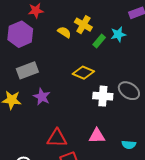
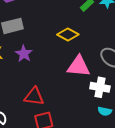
white cross: (103, 96) -> (100, 87), moved
pink triangle: (97, 136) -> (79, 66), moved, size x1.4

